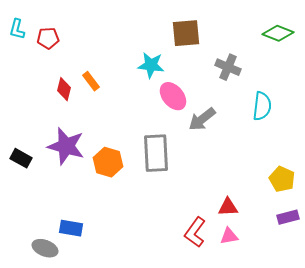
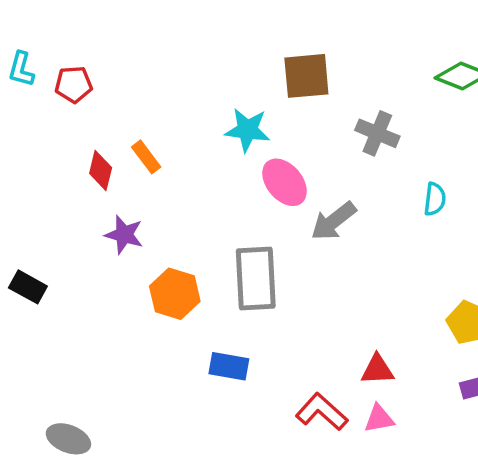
cyan semicircle: (262, 106) -> (435, 199), size x0.7
purple star: (66, 146) -> (124, 235), moved, size x0.6
blue rectangle: (71, 228) -> (229, 366), moved
red L-shape: (195, 232) -> (322, 412), turned 96

